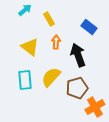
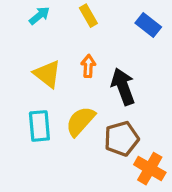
yellow rectangle: (49, 19) -> (88, 16), moved
blue rectangle: (89, 27) -> (148, 25), moved
orange cross: (95, 107) -> (150, 169), turned -30

